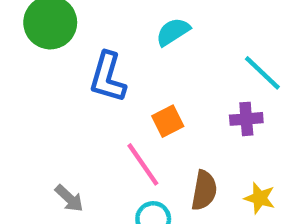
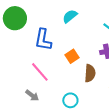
pink line: (143, 164) -> (40, 72), moved
brown semicircle: (204, 190) -> (90, 73), moved

